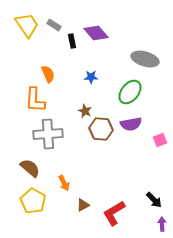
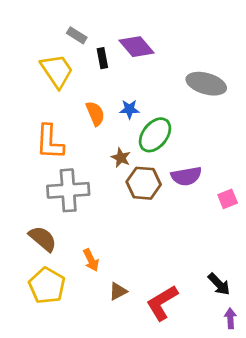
yellow trapezoid: (27, 25) -> (57, 71), moved
orange semicircle: (48, 74) -> (95, 114), moved
green ellipse: (130, 92) -> (155, 135), moved

